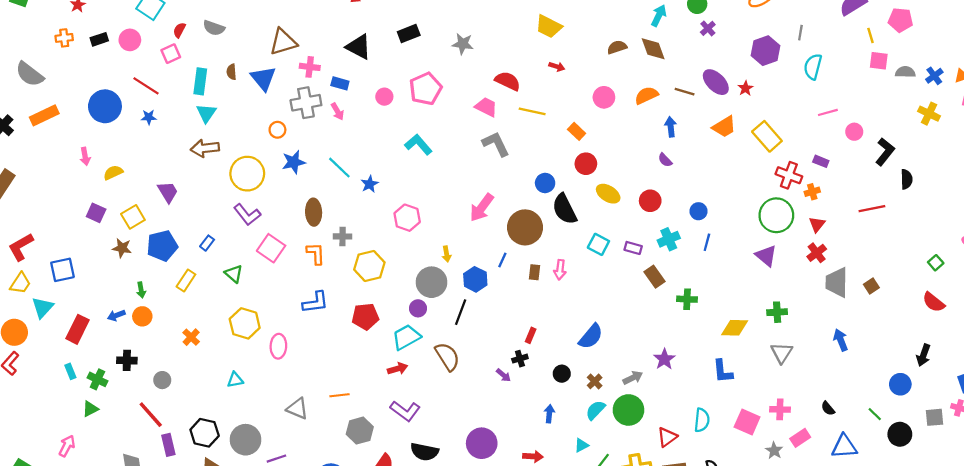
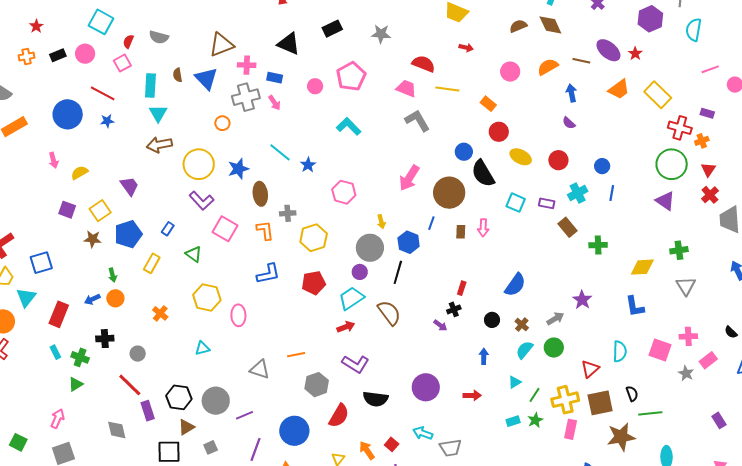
blue star: (294, 162) -> (238, 169), moved
green circle: (628, 410) -> (554, 348), size x0.7

